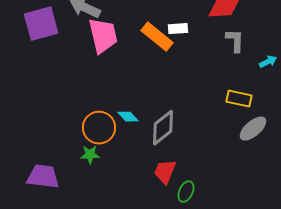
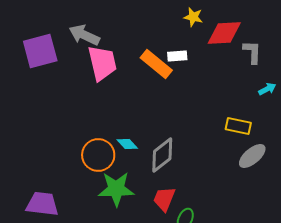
gray L-shape: (235, 41) -> (252, 52), moved
green star: (90, 155) -> (116, 189), moved, size x1.8

